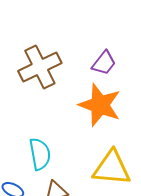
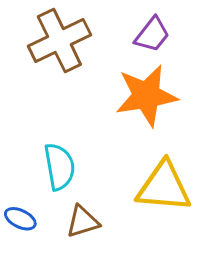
orange star: (100, 105) -> (146, 96), turned -30

